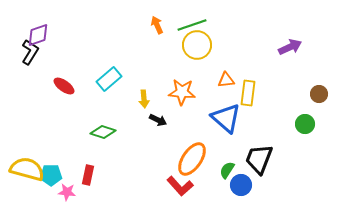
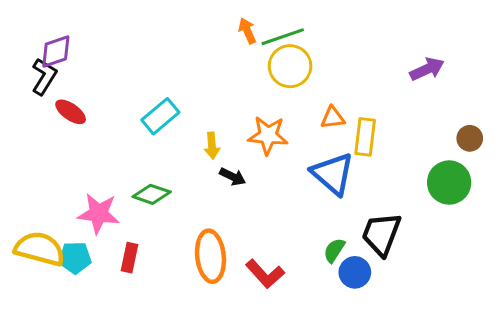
orange arrow: (157, 25) -> (247, 31), moved
red ellipse: (64, 86) -> (71, 112), moved
green circle: (305, 124) -> (449, 183), size x1.5
orange ellipse: (192, 159) -> (210, 256), moved, turned -40
pink star: (67, 192) -> (99, 213), moved, size x1.6

